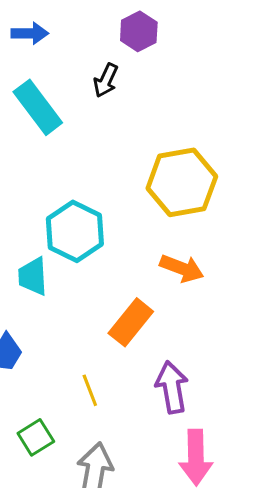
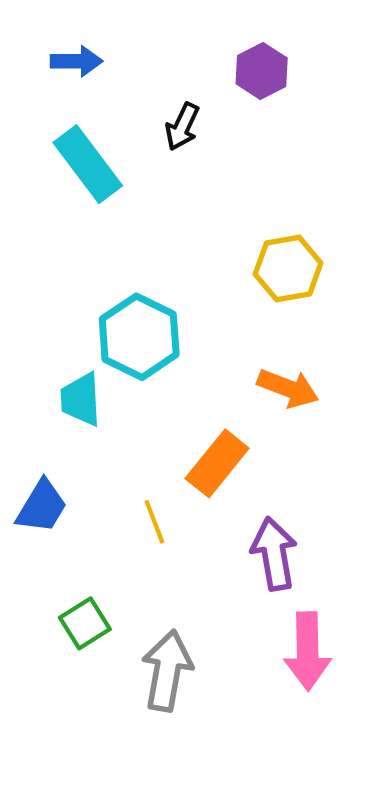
purple hexagon: (139, 31) -> (262, 71), moved
yellow hexagon: (182, 182) -> (288, 269), size x0.7
yellow line: (90, 390) -> (154, 522), moved

